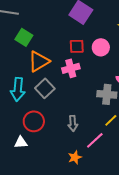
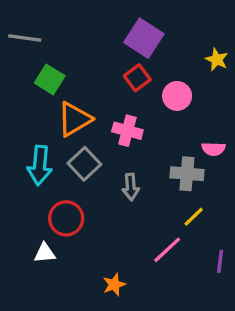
red square: (77, 46) -> (137, 78), moved, turned -35
pink cross: (71, 68) -> (127, 131), turned 30
gray arrow: (73, 123) -> (131, 187), moved
orange star: (75, 157) -> (114, 285), moved

